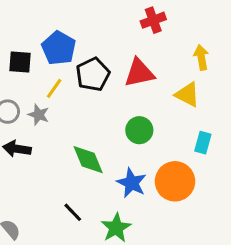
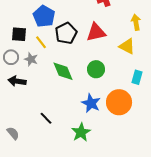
black square: (20, 62) -> (19, 34), moved
yellow line: (54, 88) -> (41, 42), turned -72
green diamond: (88, 160) -> (63, 71), moved
black line: (73, 212) -> (46, 118), moved

